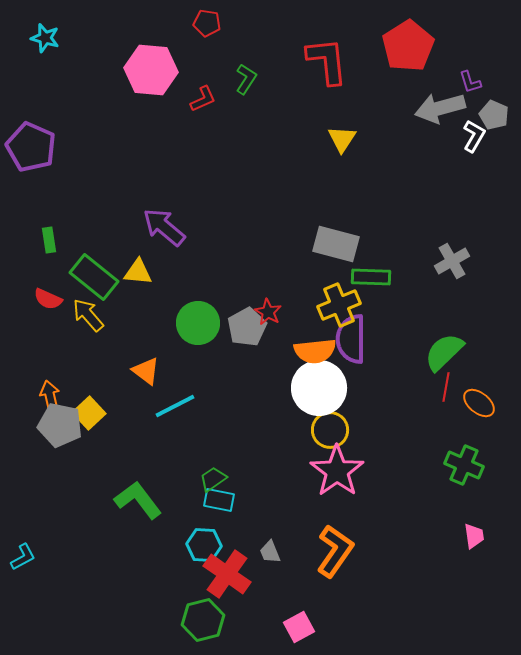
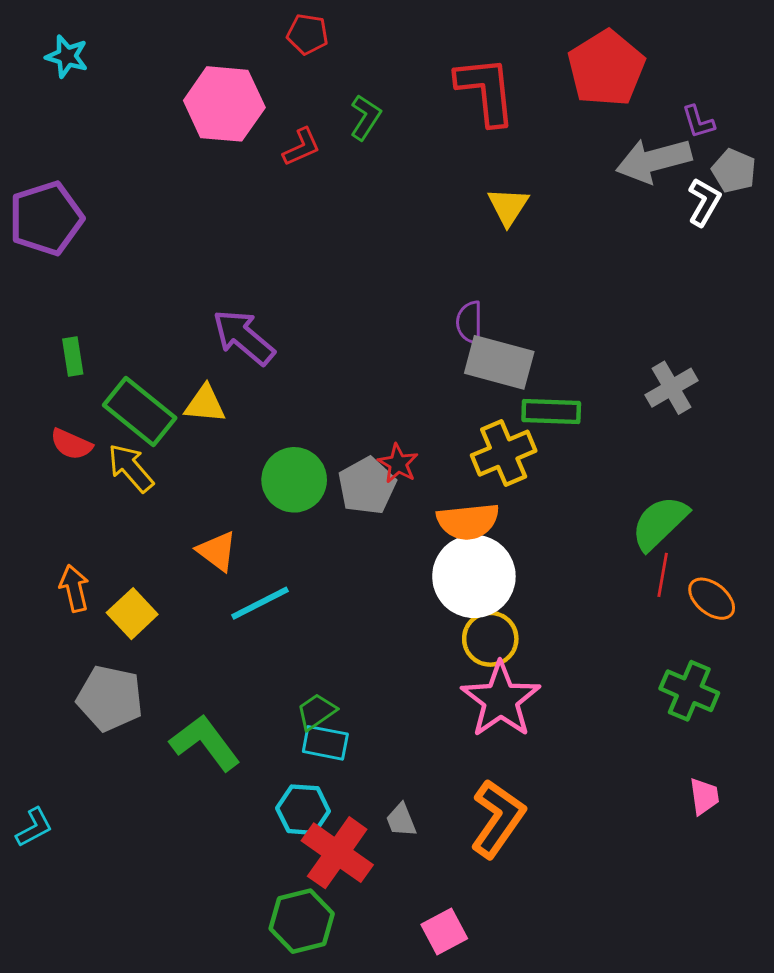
purple pentagon: (31, 147) -> (46, 218), turned 30
purple semicircle: (351, 339) -> (469, 322), moved, size x0.6
gray pentagon: (60, 425) -> (110, 698), moved

